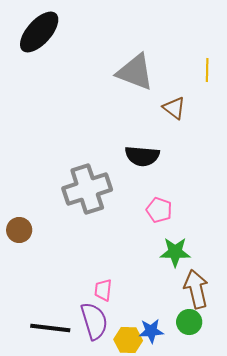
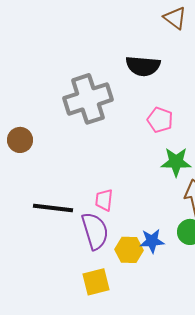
black line: (50, 328) -> (53, 208), moved

